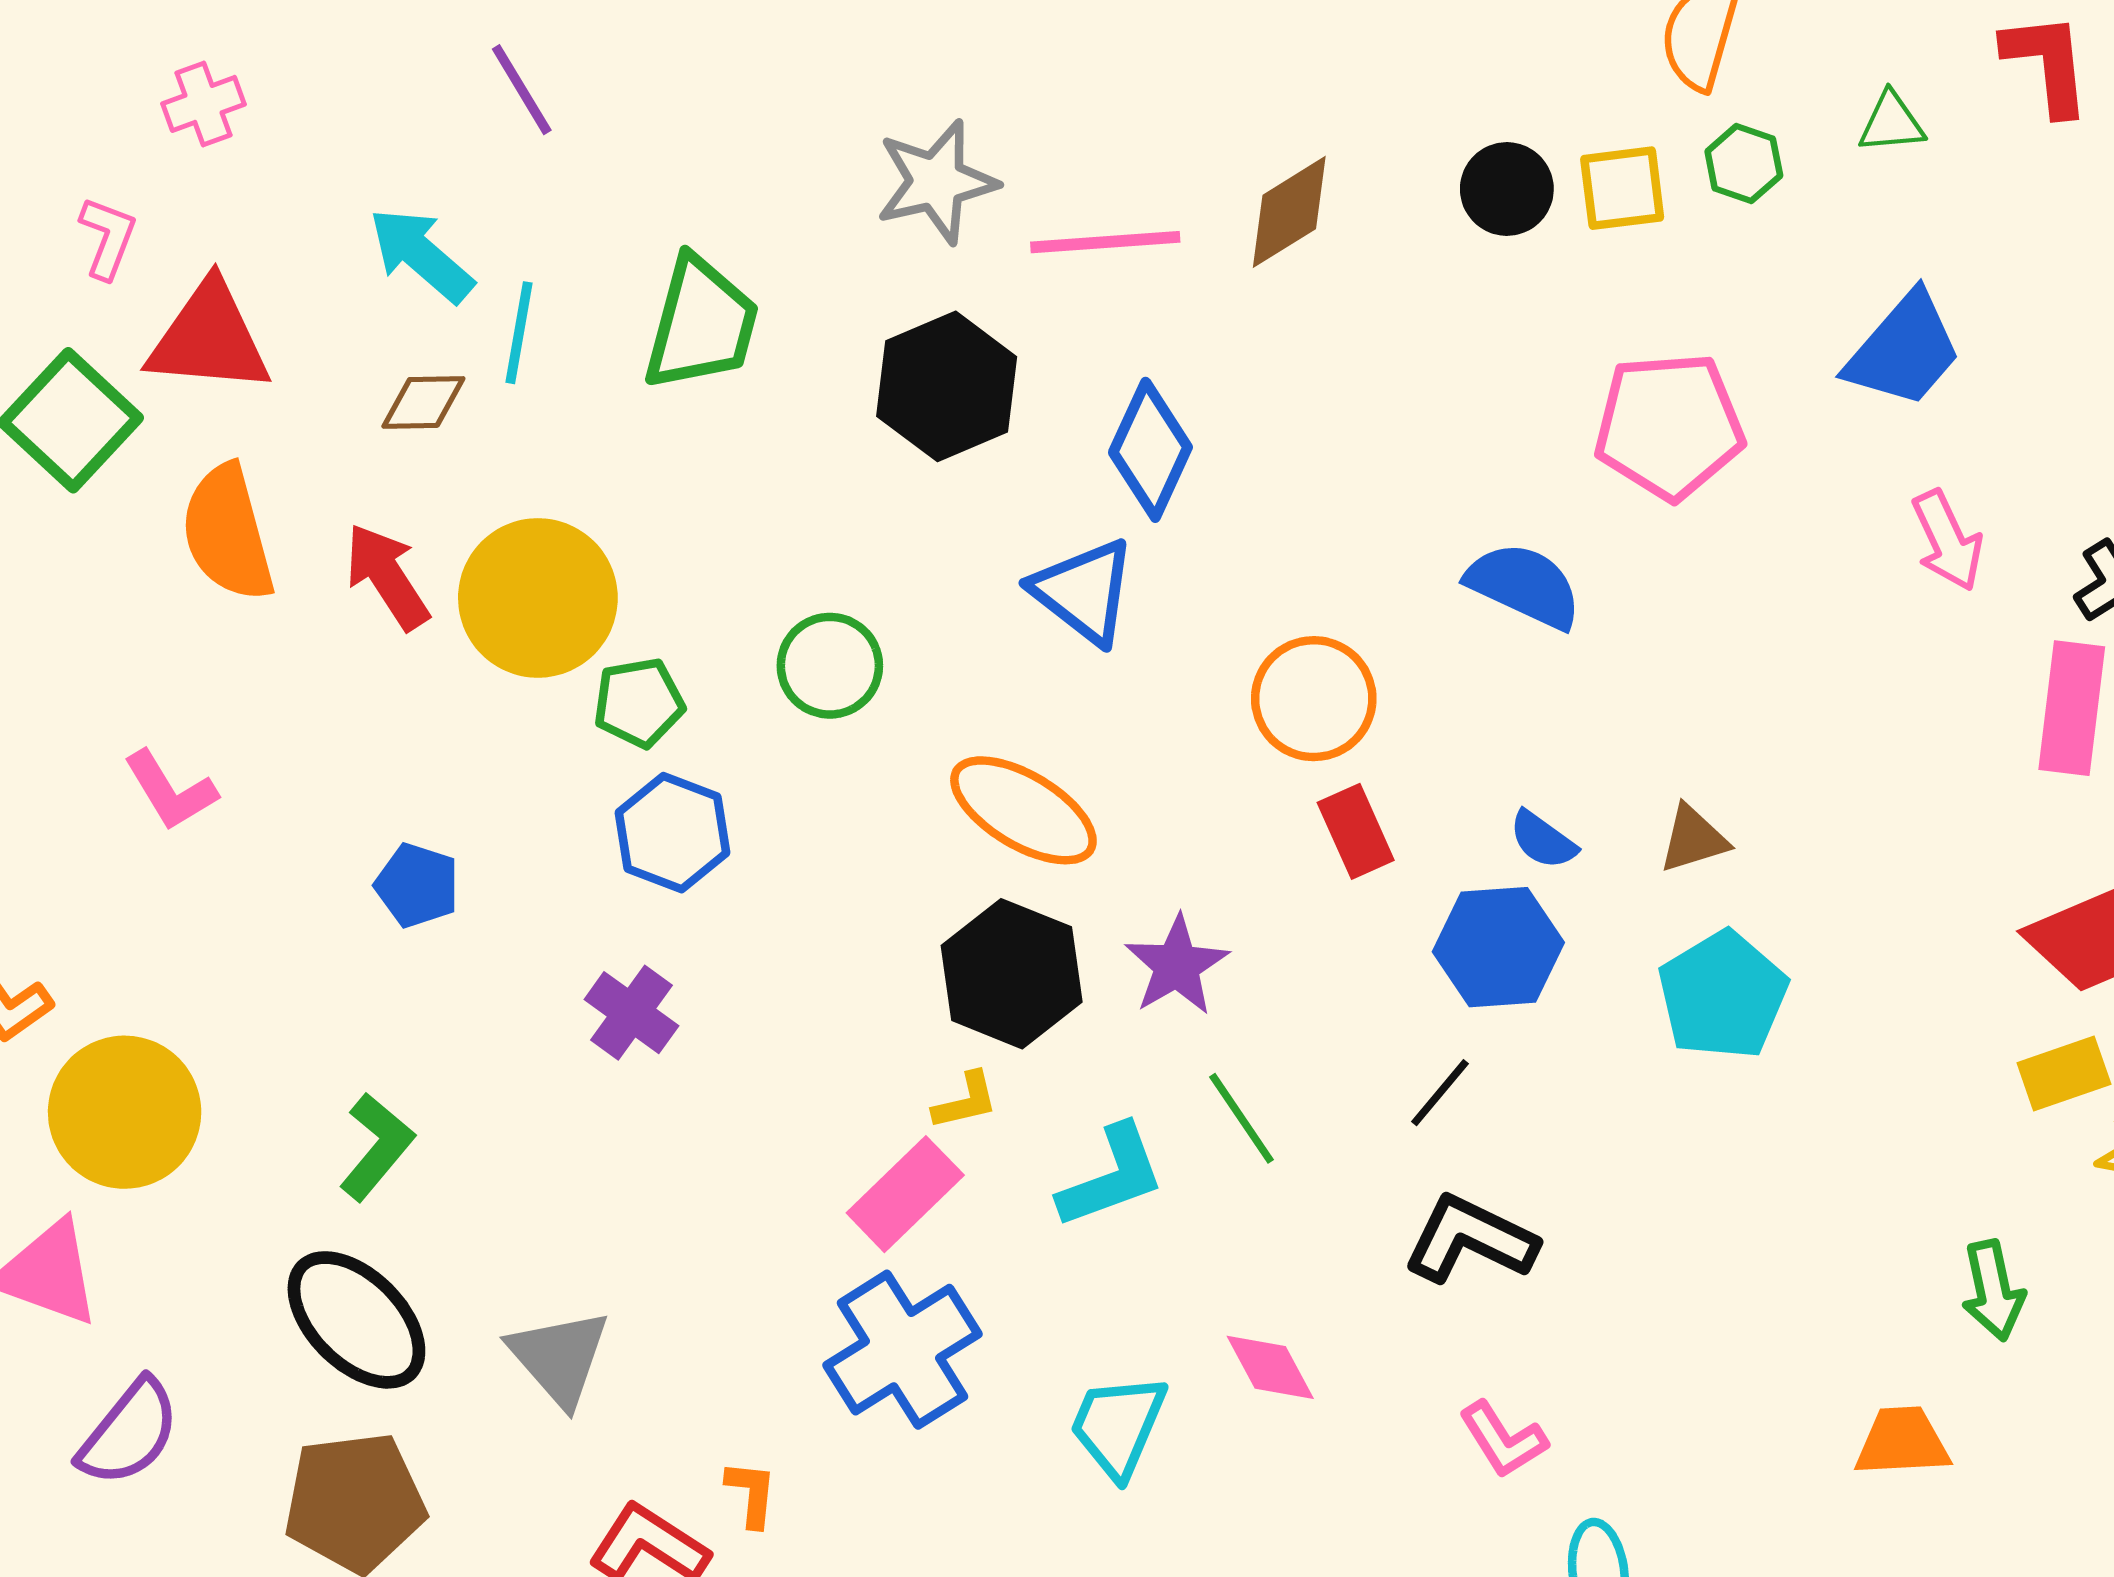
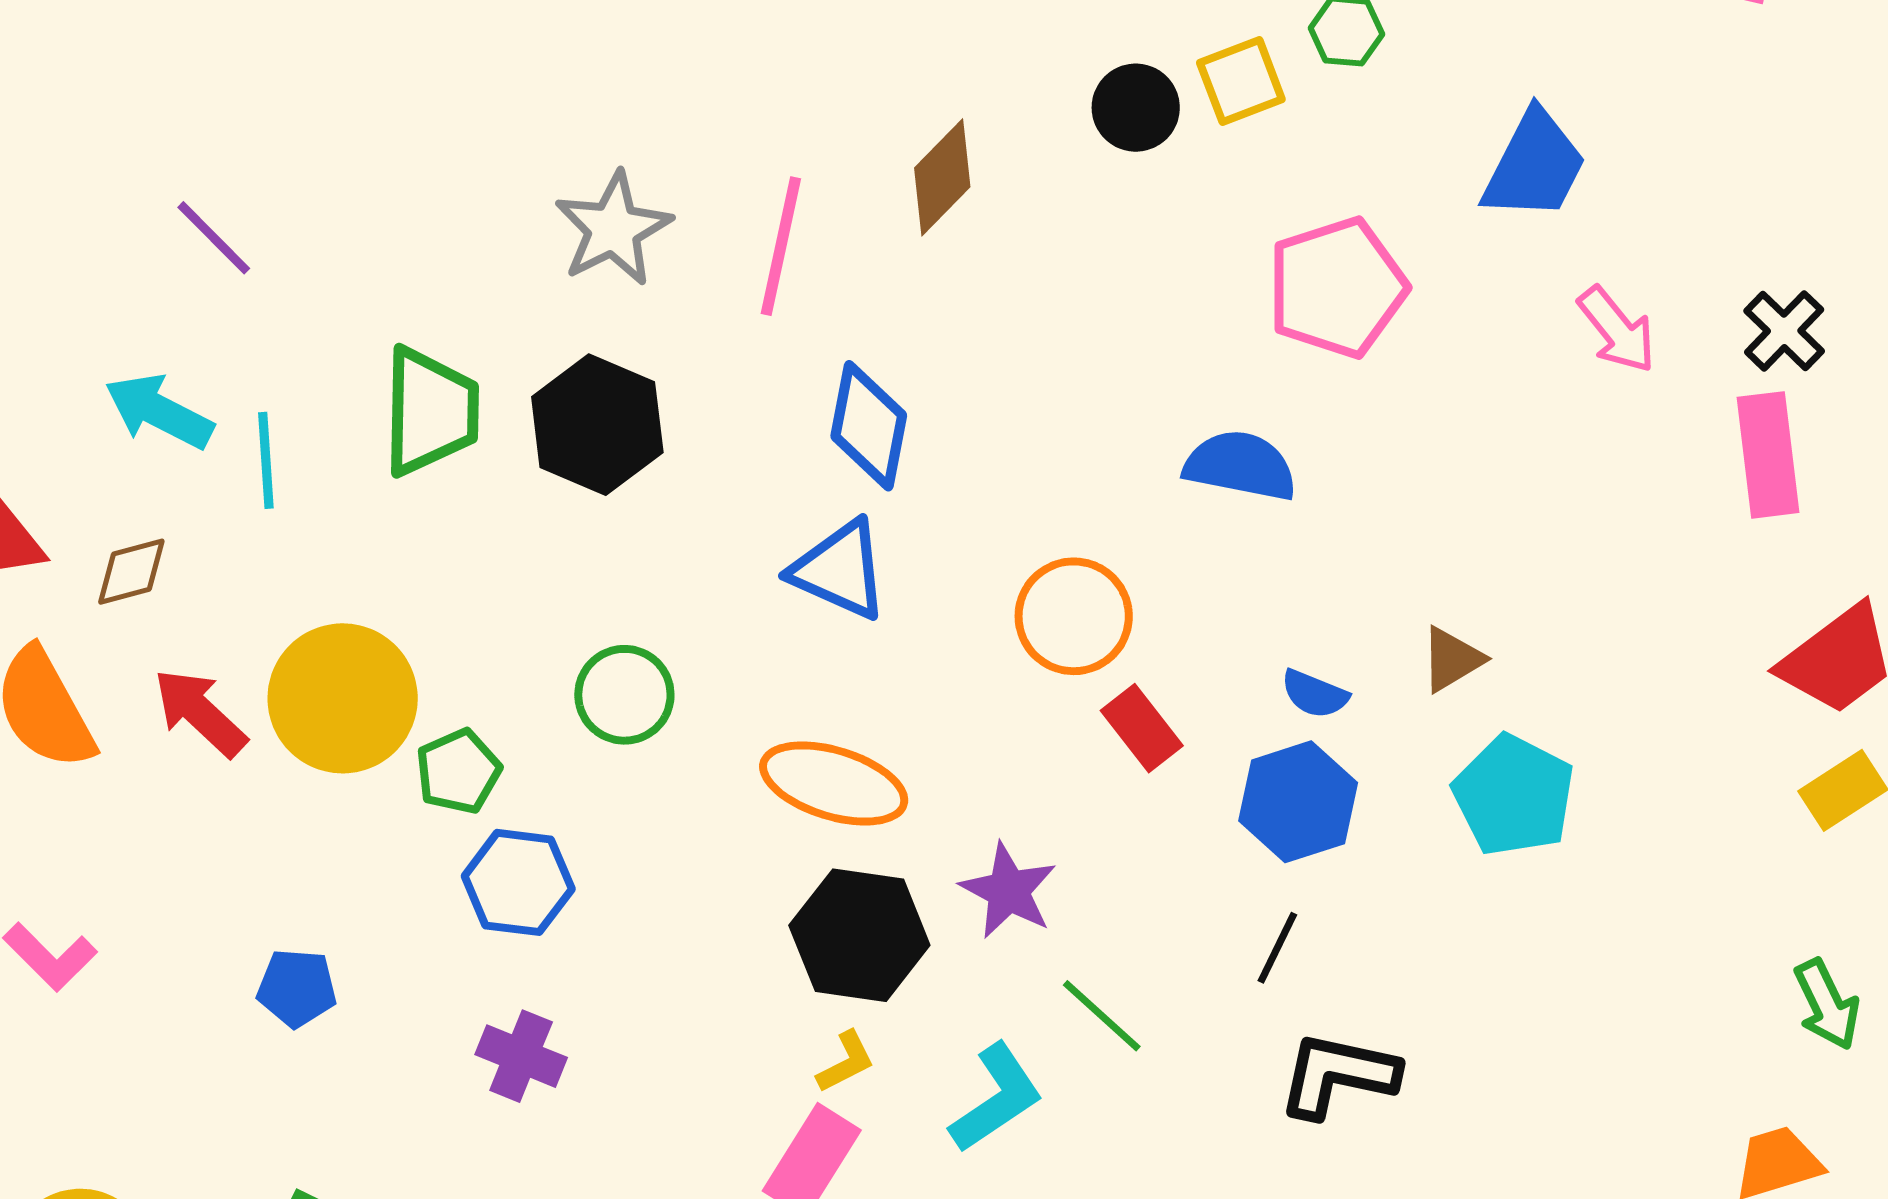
pink line: (1105, 242) -> (781, 246), turned -60
black hexagon: (947, 386) -> (597, 425), moved
brown diamond: (423, 402) -> (131, 572), moved

